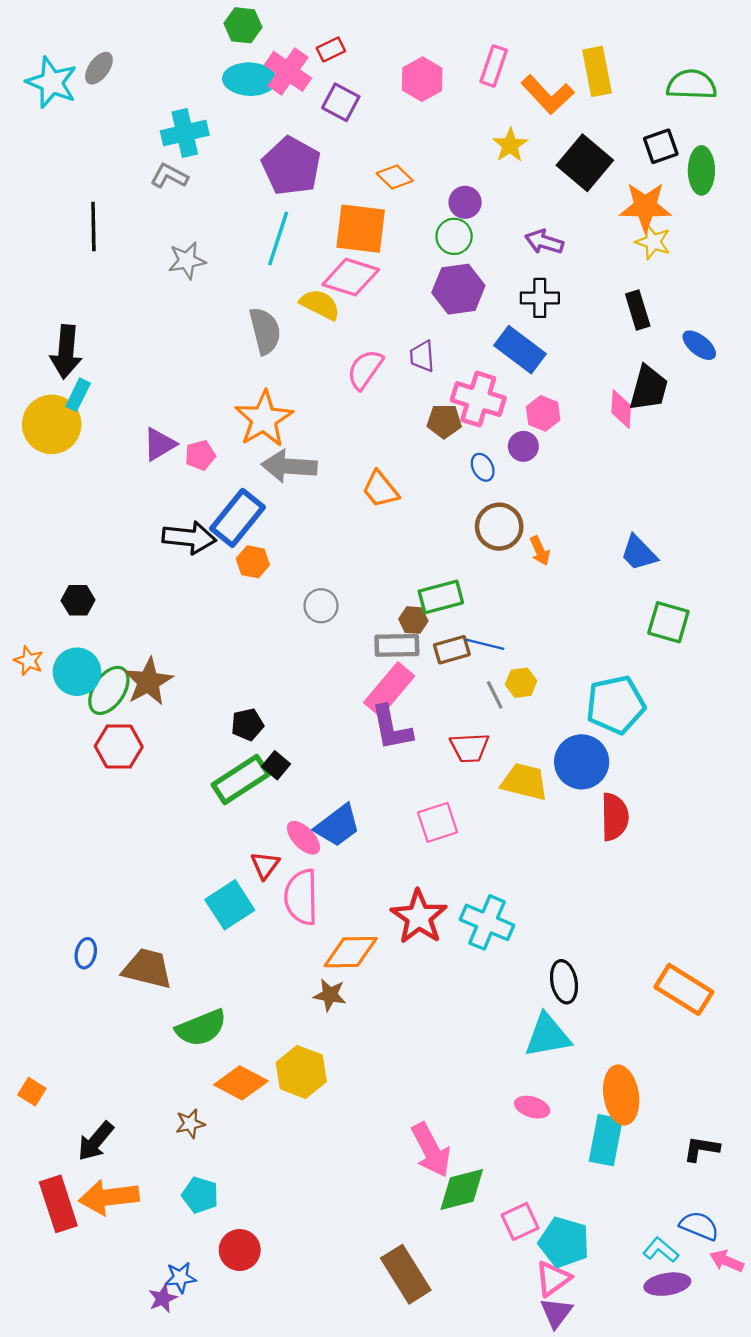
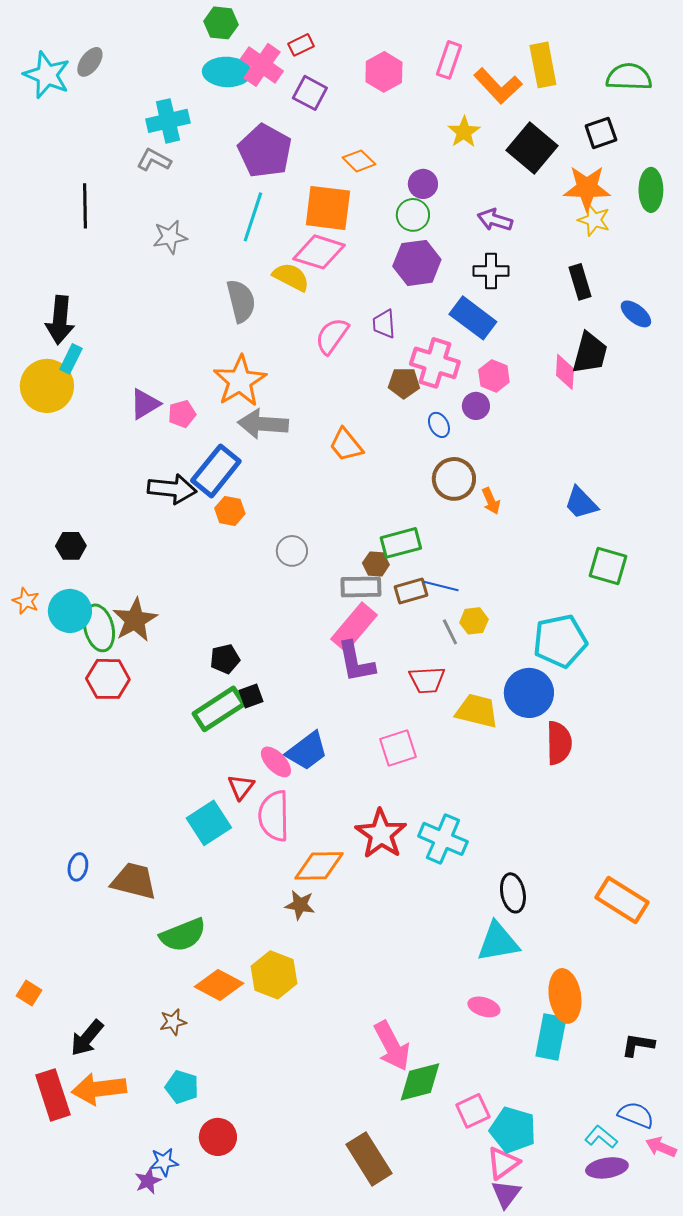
green ellipse: (701, 170) -> (651, 190), moved
green ellipse: (109, 690) -> (99, 628), turned -48
black square: (276, 765) -> (251, 696), turned 30

